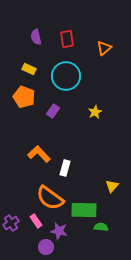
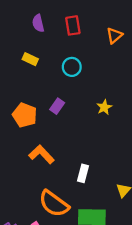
cyan circle: (66, 76) -> (72, 67), size x0.6
orange pentagon: (24, 97) -> (25, 115), moved
white rectangle: (65, 168) -> (83, 173), moved

